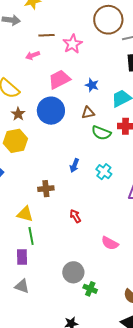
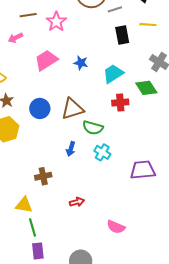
blue circle: (51, 111) -> (40, 108), moved, size x0.7
brown triangle: (88, 113) -> (73, 109), moved, size x1.6
green semicircle: (101, 133) -> (93, 128), moved
red arrow: (75, 216) -> (77, 202), turned 112
purple rectangle: (22, 257) -> (38, 251), moved

